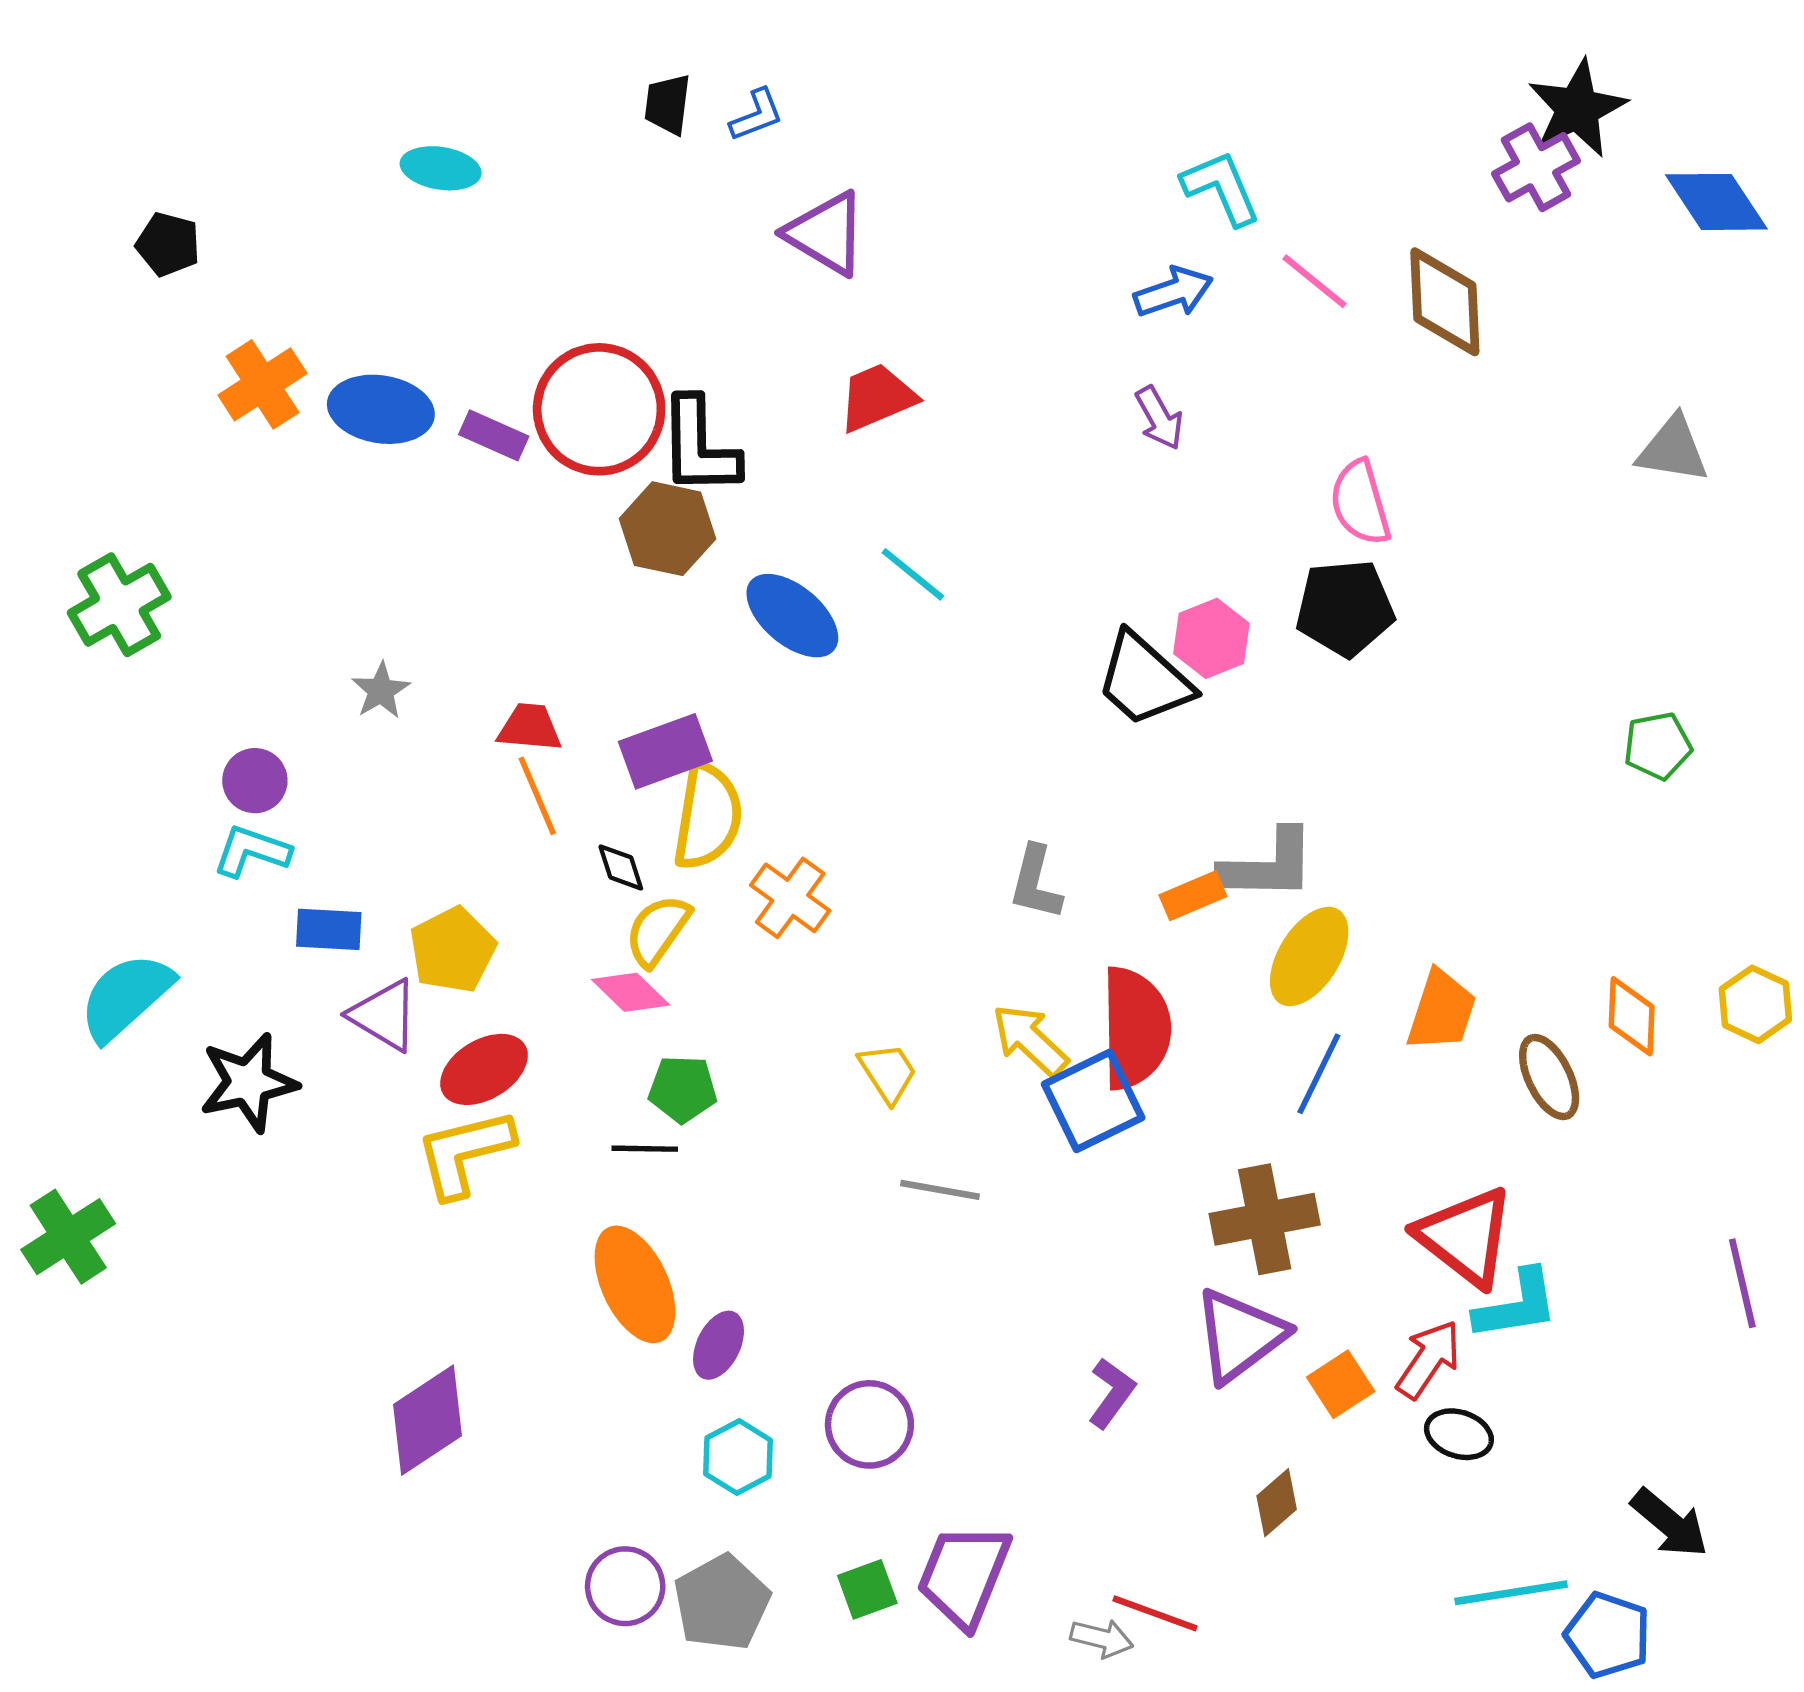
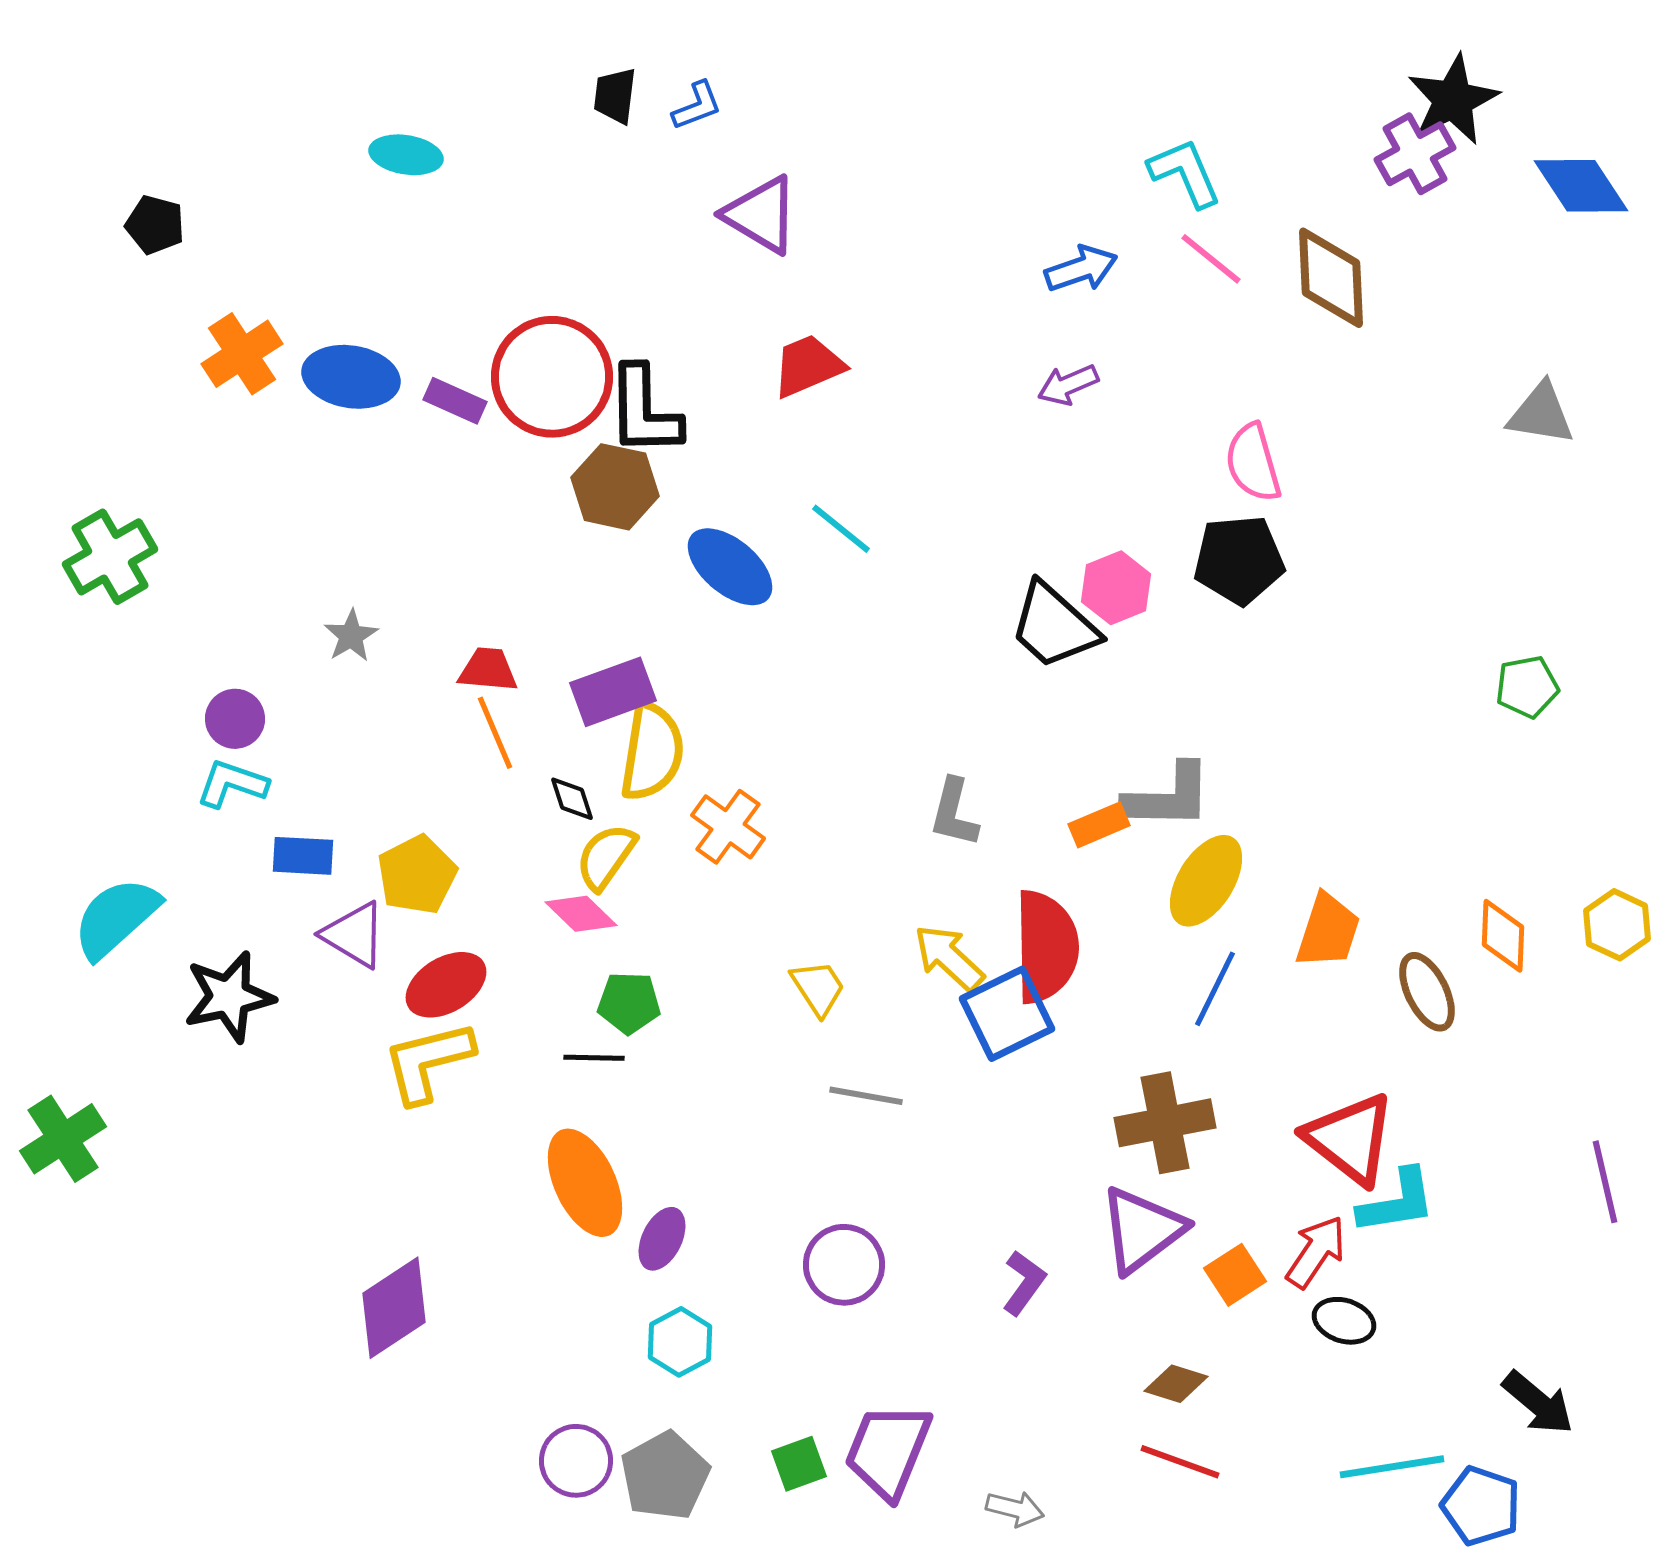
cyan L-shape: (1221, 188) -> (1185, 173), moved
purple arrow: (1159, 418) -> (1068, 385), turned 96
purple circle: (869, 1424) -> (844, 1265), moved
brown diamond: (1277, 1503) -> (1176, 1384), turned 58
red line: (1155, 1613) -> (1180, 1462), moved

